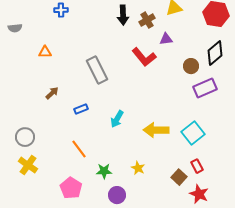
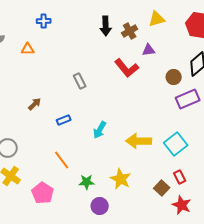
orange triangle: (45, 52) -> (28, 49), moved
gray rectangle: (97, 70) -> (80, 81), size x0.6
yellow star: (138, 168) -> (121, 179), size x1.5
pink pentagon: (71, 188) -> (43, 193), moved

